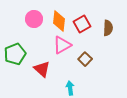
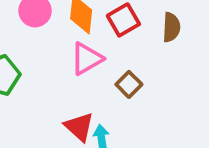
red triangle: (42, 69) -> (79, 127), moved

